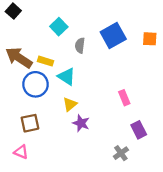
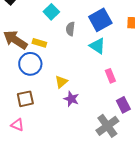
cyan triangle: (67, 77) -> (97, 46), moved
gray cross: (121, 153) -> (107, 126), size x1.6

